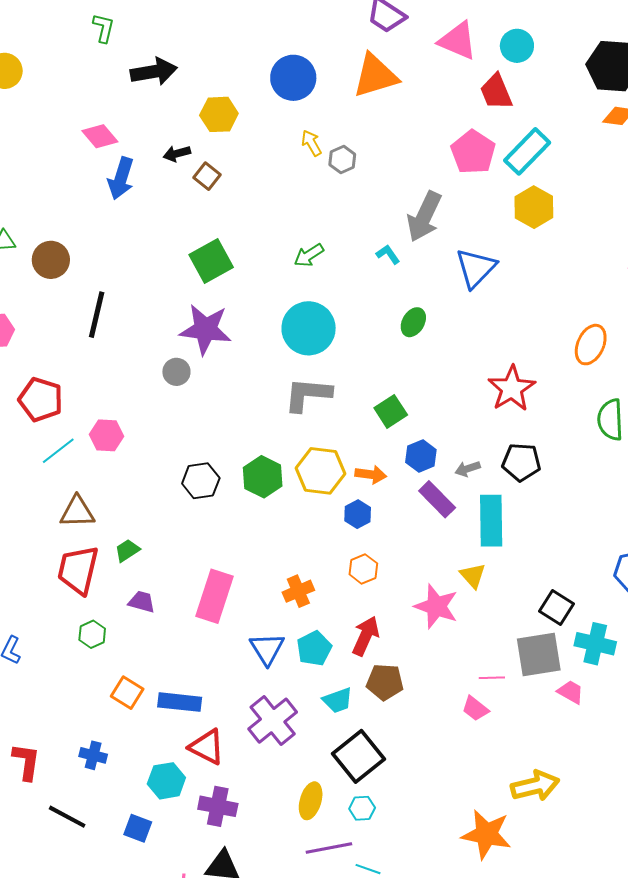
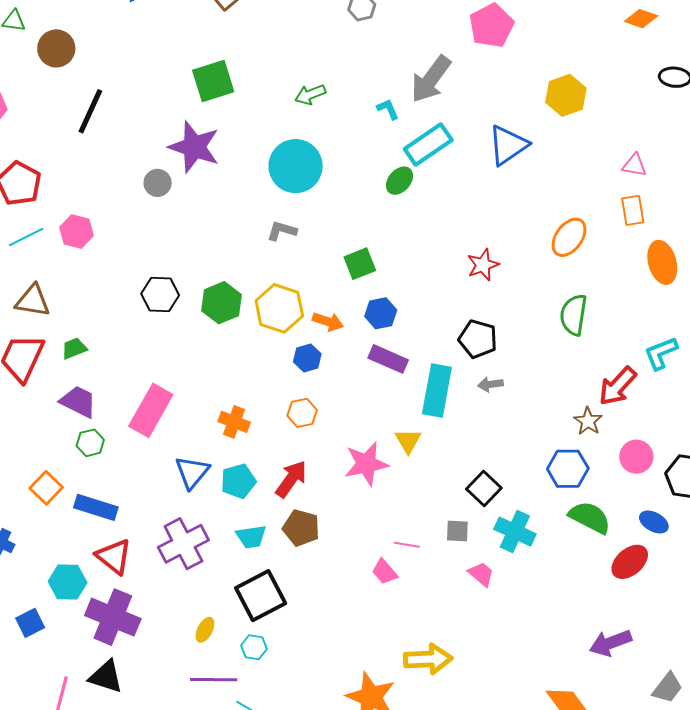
cyan rectangle: (527, 151) -> (428, 144), moved
yellow hexagon: (534, 207) -> (566, 95), moved
blue triangle: (476, 268) -> (508, 145), moved
red star: (512, 388) -> (483, 265), size x0.7
gray L-shape: (308, 394) -> (282, 231), size x0.6
gray arrow: (468, 469) -> (490, 384), moved
purple rectangle: (437, 499) -> (388, 359), turned -33
orange cross: (298, 591) -> (234, 422), turned 32
purple trapezoid: (142, 602) -> (78, 402), size x1.4
pink star: (436, 606) -> (366, 464), turned 30
green hexagon: (92, 634) -> (90, 443), moved
gray square: (539, 654) -> (457, 531), size x0.5
yellow ellipse: (311, 801) -> (205, 630), size x0.7
purple cross: (218, 806) -> (113, 617), size x1.4
blue square: (138, 828) -> (30, 623), turned 32

